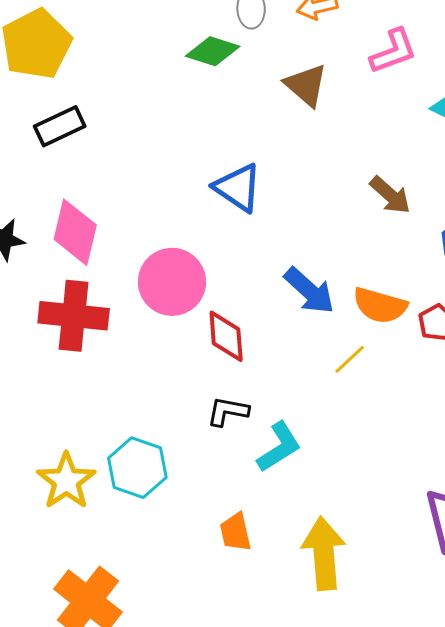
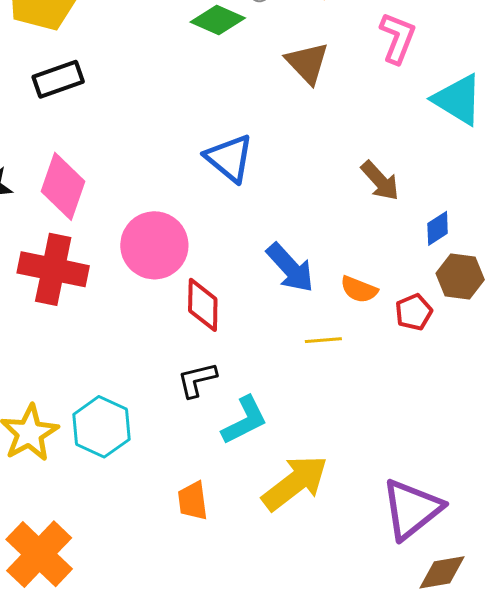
pink L-shape: (393, 51) -> (398, 38), turned -54
orange semicircle: (380, 305) -> (359, 289), size x0.7
yellow line: (350, 359) -> (323, 340), turned 33
black L-shape: (228, 411) -> (197, 380), turned -30
yellow arrow: (324, 553) -> (295, 483), moved, turned 52

